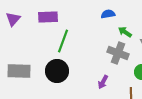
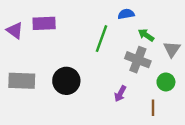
purple rectangle: (48, 17) -> (44, 23), moved
purple triangle: (13, 19) -> (15, 30), moved, turned -35
green line: (63, 41) -> (101, 39), moved

